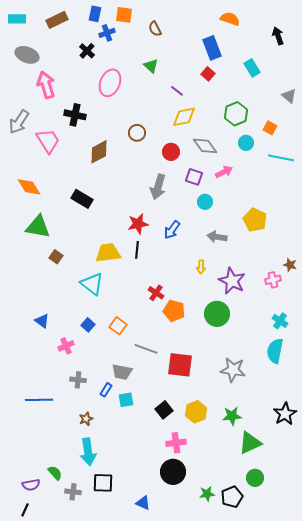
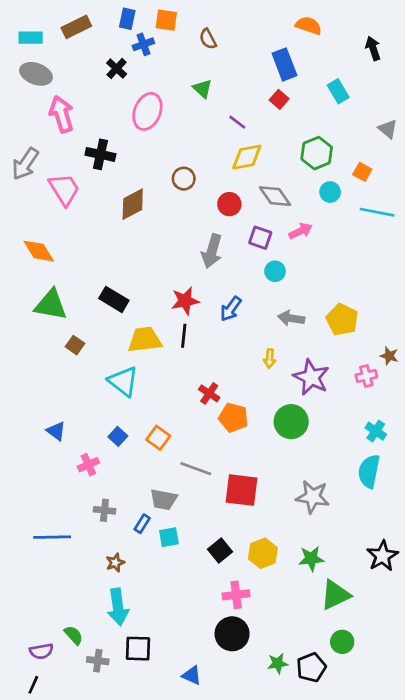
cyan rectangle: (17, 19) -> (31, 38), moved
black rectangle: (82, 199) -> (114, 299), moved
yellow pentagon: (255, 220) -> (342, 320), moved

